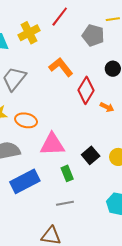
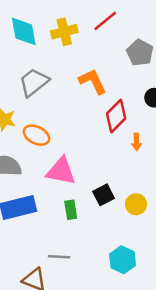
orange arrow: (107, 107) -> (136, 142), turned 48
gray line: (65, 203) -> (59, 257), moved

